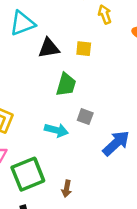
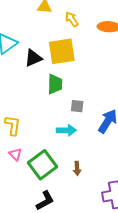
yellow square: (84, 49) -> (62, 51), size x2.0
cyan arrow: (56, 130) -> (66, 130), moved

